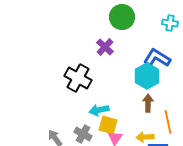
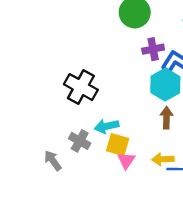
purple cross: (105, 47) -> (153, 49), moved, turned 36
gray cross: (83, 134) -> (80, 141), moved

